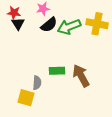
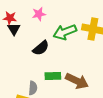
black semicircle: (49, 25) -> (41, 48), moved
brown arrow: (81, 76) -> (77, 81), turned 145

